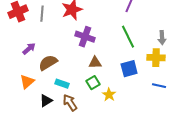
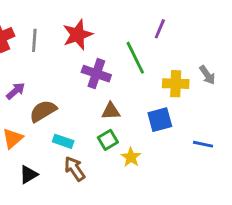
green line: (128, 37) -> (135, 58), moved
gray arrow: (162, 38) -> (207, 75), turned -32
yellow cross: (156, 58) -> (176, 84), moved
black triangle: (46, 101) -> (29, 174), moved

